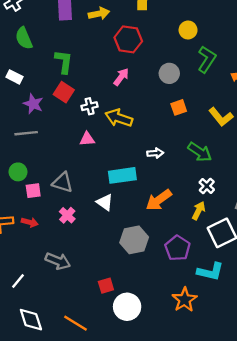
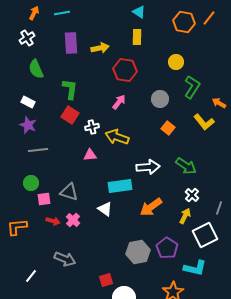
purple star: (33, 104) -> (28, 125), moved
orange square: (179, 107) -> (168, 128), turned -32
yellow L-shape: (221, 117) -> (204, 122), moved
white arrow: (155, 153) -> (148, 167), size x1.6
red arrow: (30, 222) -> (53, 221), moved
gray hexagon: (134, 240) -> (138, 252), moved

